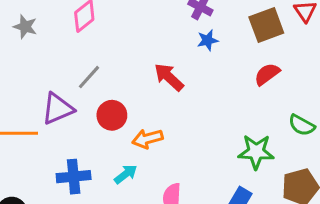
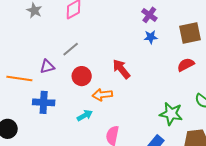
red arrow: (169, 77) -> (121, 69), moved
purple triangle: (58, 109) -> (47, 67), size x0.7
blue cross: (74, 177) -> (44, 102), moved

